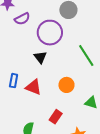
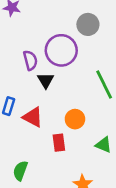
purple semicircle: (22, 19) -> (30, 60), moved, turned -84
red rectangle: (56, 117) -> (59, 143), moved, turned -48

